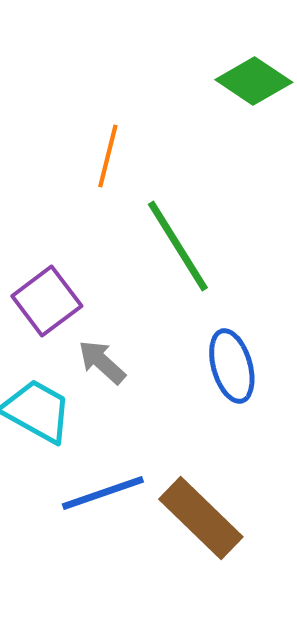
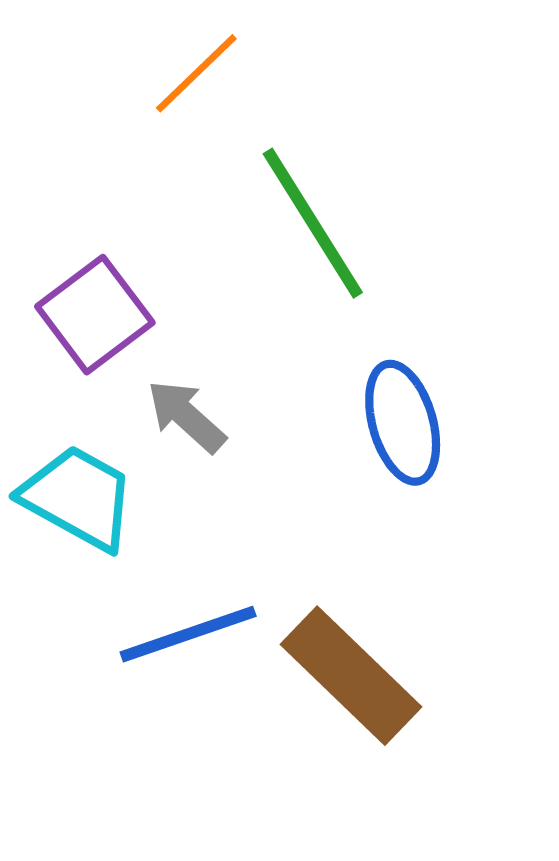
orange line: (108, 156) -> (196, 73), turned 32

